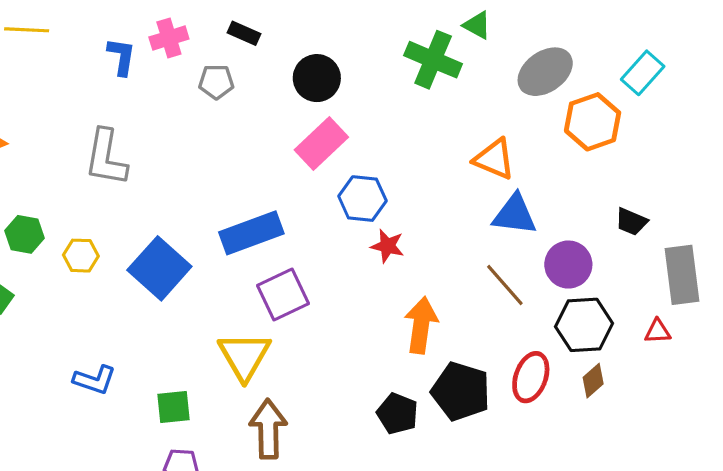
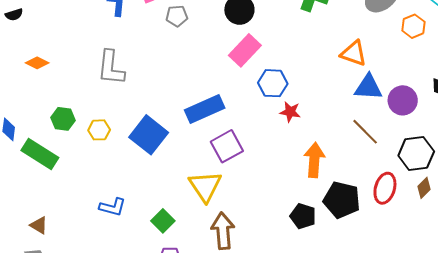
orange hexagon: (593, 122) -> (413, 26), size x0.7
purple circle: (568, 265) -> (403, 100), moved
green square: (174, 407) -> (163, 221), turned -35

